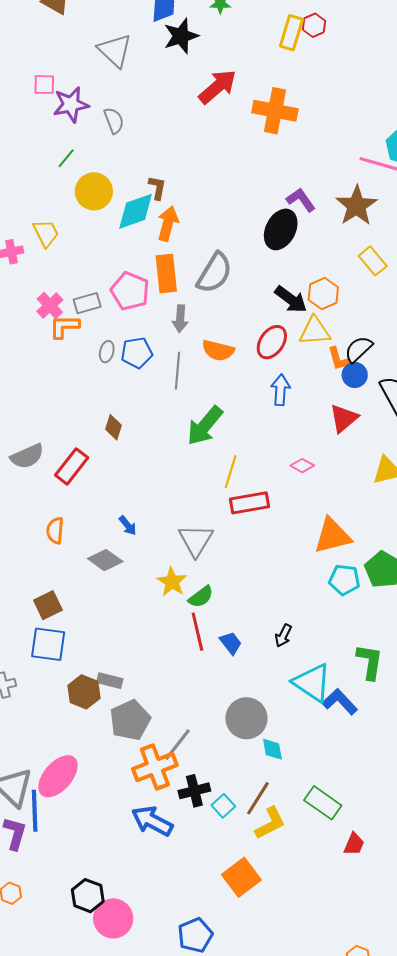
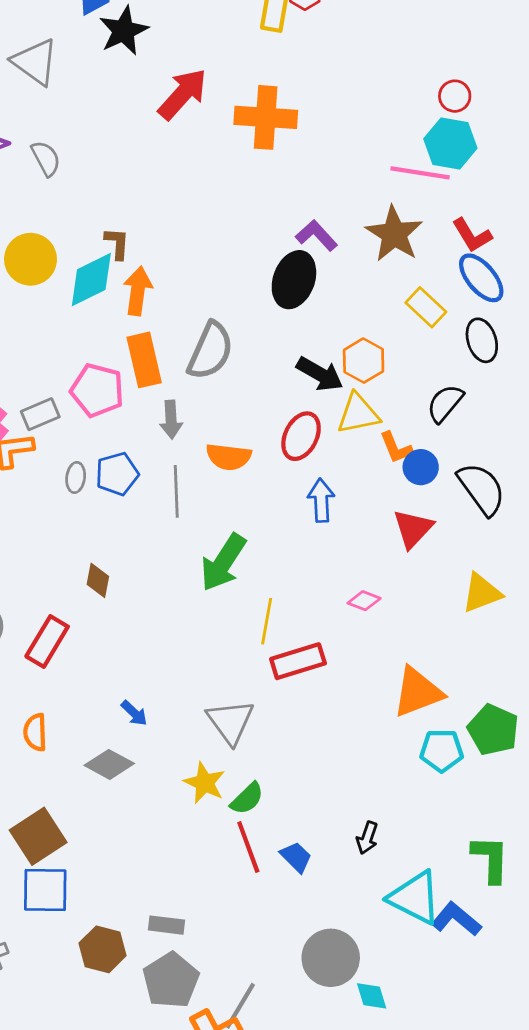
black semicircle: (359, 349) -> (445, 403), moved
brown square: (48, 605) -> (38, 836), size x1.4
gray rectangle: (110, 681) -> (166, 925), moved

